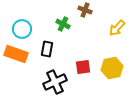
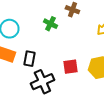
black rectangle: (47, 49) -> (29, 59), moved

